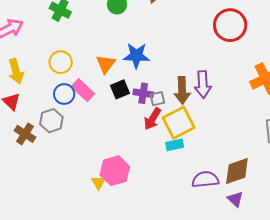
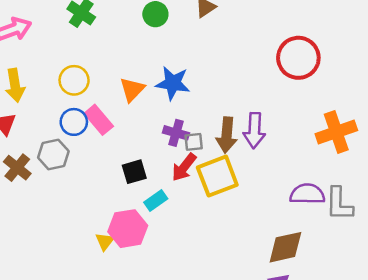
black square: (120, 89) -> (134, 172), moved
cyan rectangle: (175, 145) -> (156, 201), moved, turned -30
purple semicircle: (205, 179) -> (307, 194), moved

